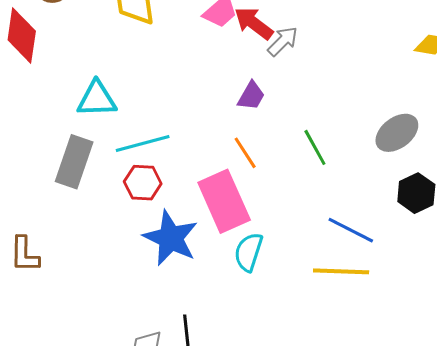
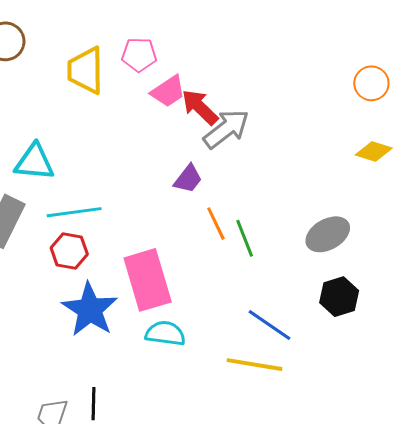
gray arrow: (283, 41) -> (226, 129), size x1.4
orange line: (245, 153) -> (216, 224), moved
cyan semicircle: (249, 252) -> (165, 333), turned 72

